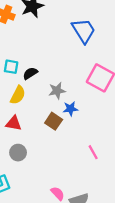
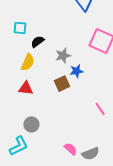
cyan square: (11, 67) -> (20, 28), moved
brown square: (54, 121) -> (62, 84), turned 35
gray circle: (18, 153) -> (31, 124), moved

